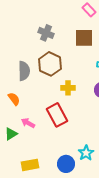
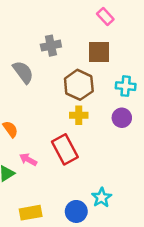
gray cross: (46, 33) -> (51, 46), turned -35
brown hexagon: (50, 64) -> (79, 85), moved
gray semicircle: (24, 71) -> (23, 72), moved, turned -36

